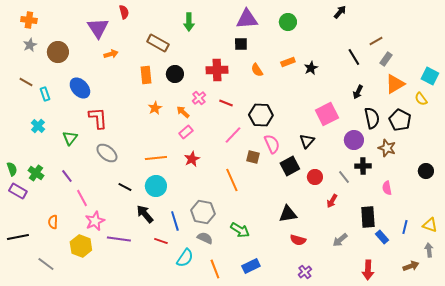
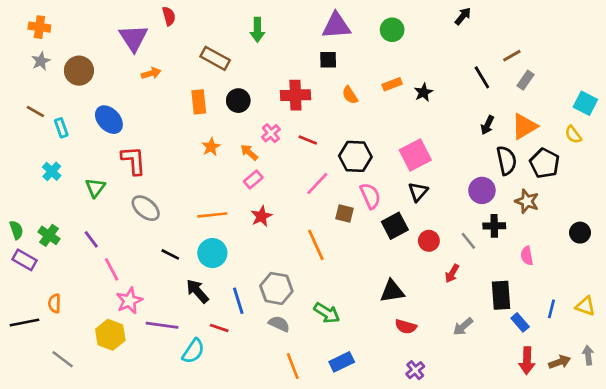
orange triangle: (395, 84) -> (524, 126), moved
pink square: (327, 114) -> (415, 155), moved
orange semicircle: (53, 222) -> (54, 303), moved
gray arrow: (429, 250) -> (588, 355), moved
cyan semicircle: (185, 258) -> (193, 351), moved
red arrow: (368, 270) -> (527, 361), moved

